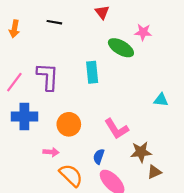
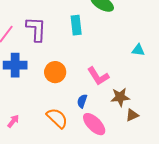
pink arrow: (51, 152) -> (13, 121), moved, turned -56

